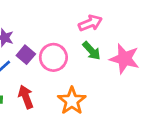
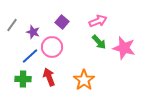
purple square: (26, 55) -> (62, 22), moved
pink circle: (53, 57) -> (52, 47), moved

